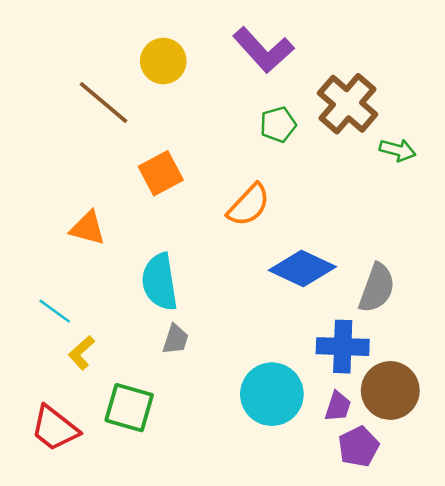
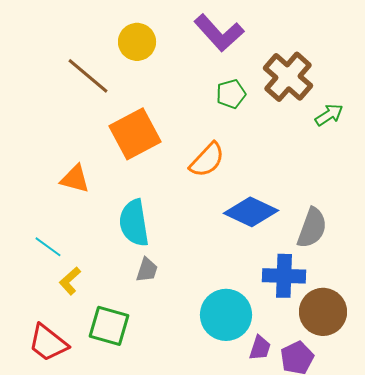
green arrow: (398, 150) -> (329, 115), turned -48
orange square: (161, 173) -> (135, 134), size x1.4
purple trapezoid: (338, 406) -> (260, 348), moved

